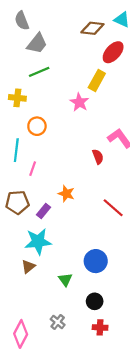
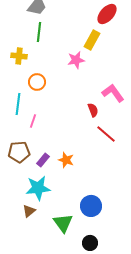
green line: (39, 72) -> (39, 32), turned -60
pink star: (79, 102) -> (76, 60), turned 30
orange star: (66, 194) -> (66, 160), moved
red line: (113, 208) -> (106, 134), moved
green triangle: (65, 280) -> (63, 223), size x1.5

